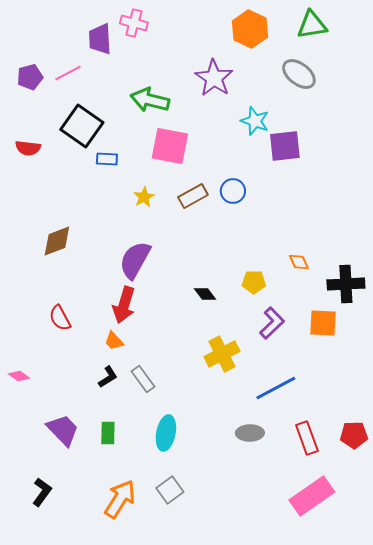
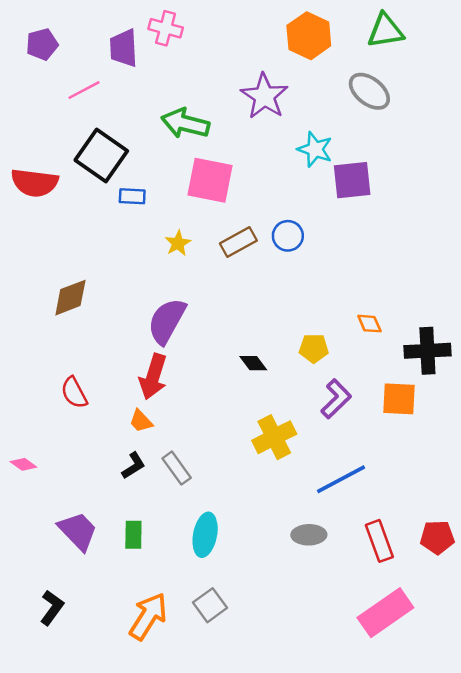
purple pentagon: (30, 77) -> (42, 44), moved
red semicircle: (28, 148) -> (35, 183), size x1.5

